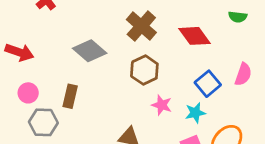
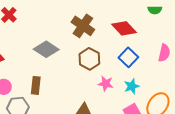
blue square: (208, 84) -> (128, 57), moved

